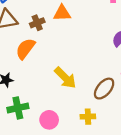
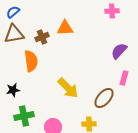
orange semicircle: (25, 49) -> (31, 61), turned 135

